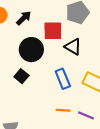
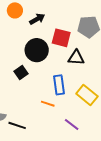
black triangle: (73, 47) -> (76, 58), turned -42
orange line: (63, 110) -> (48, 104), moved

